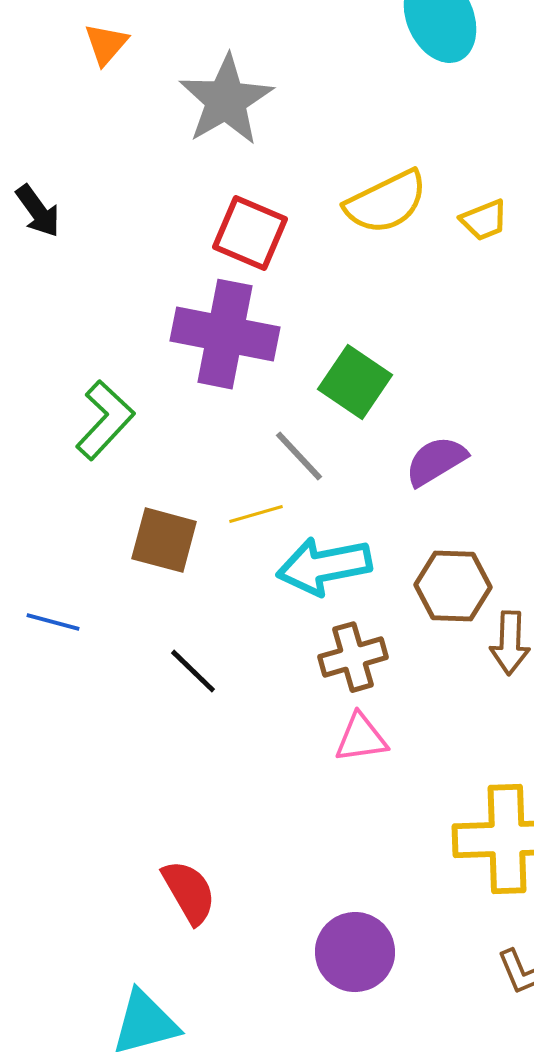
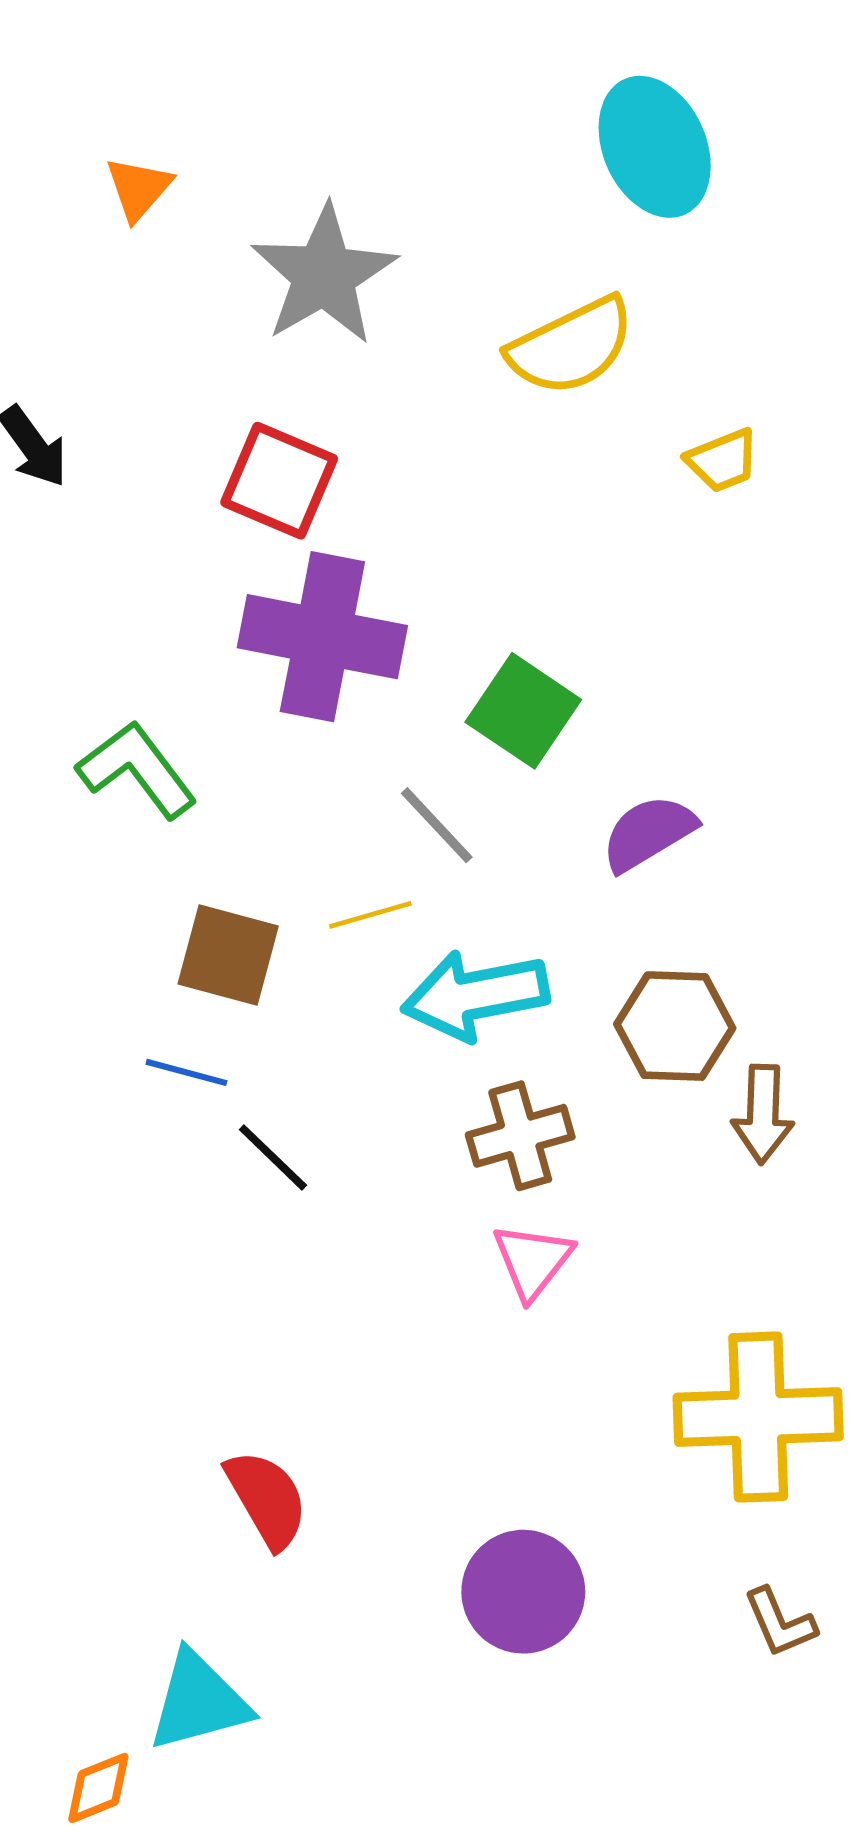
yellow semicircle: (386, 202) -> (571, 346), moved
red square: (250, 233) -> (279, 481), moved
green L-shape: (105, 420) -> (137, 770), turned -80
blue line: (53, 622) -> (186, 1072), moved
pink triangle: (361, 738) -> (533, 1261), turned -44

